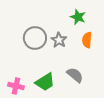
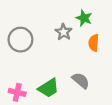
gray circle: (35, 38) -> (20, 40), moved
gray star: (59, 40) -> (64, 32), moved

